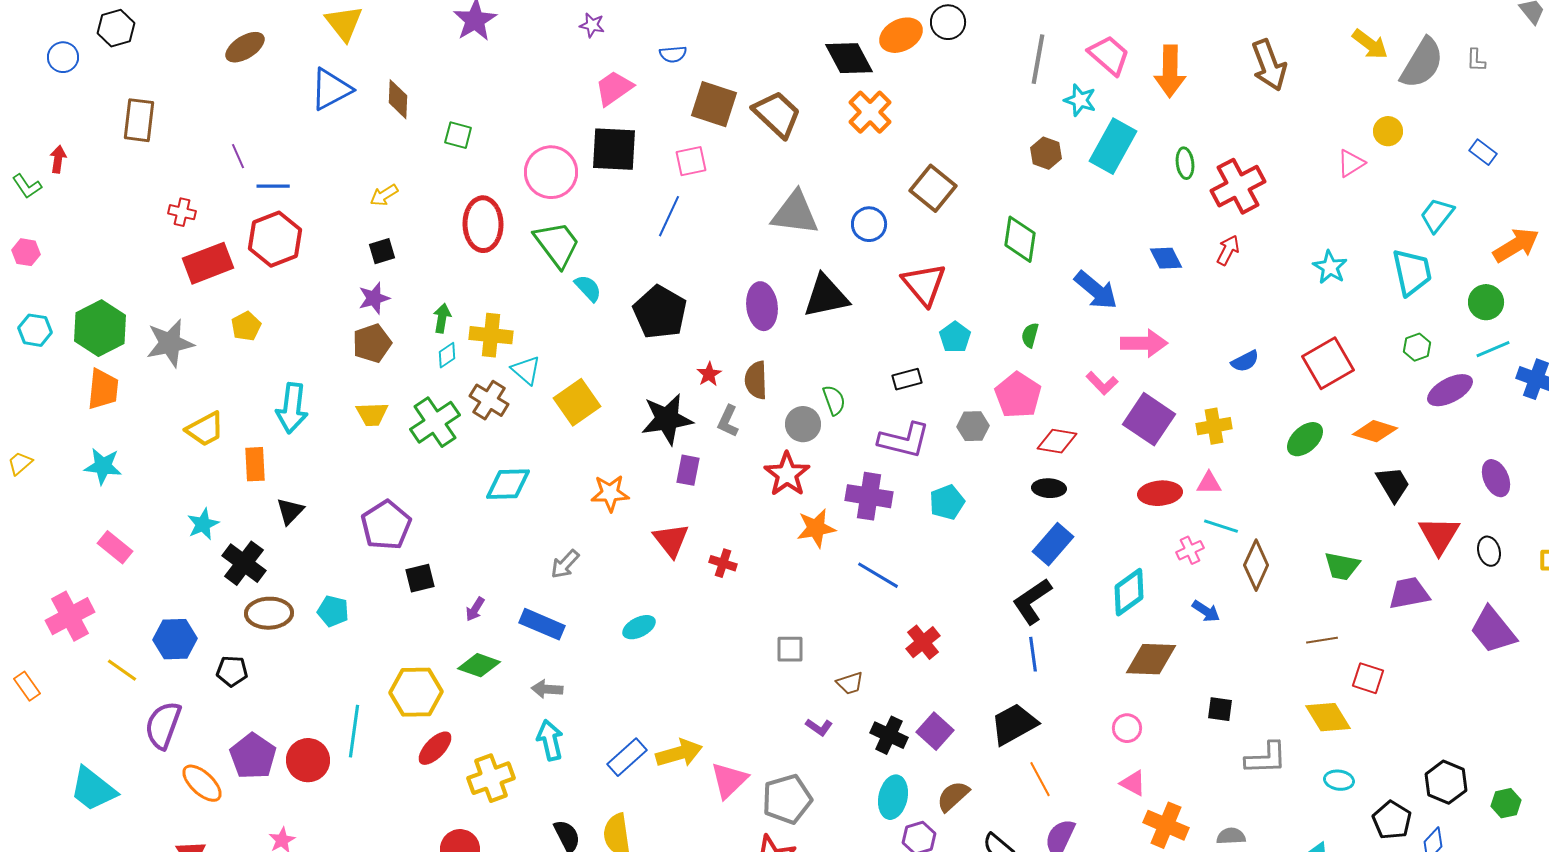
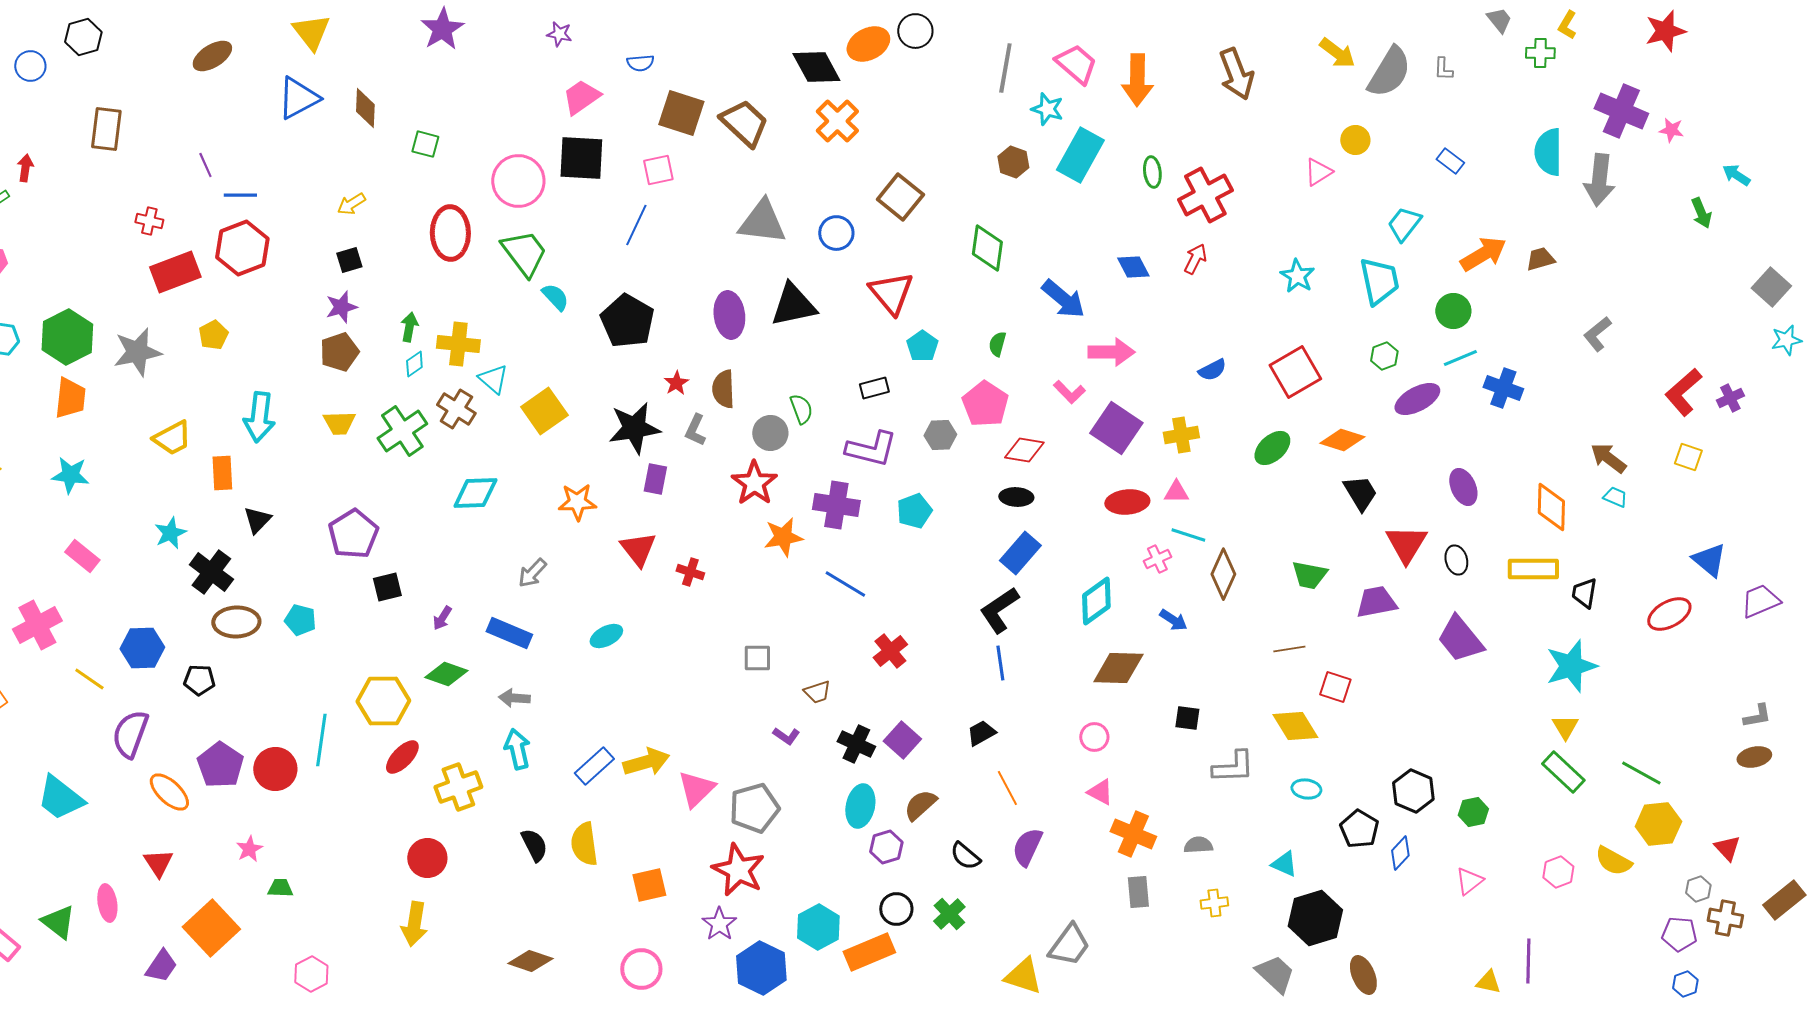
black trapezoid: (1014, 724) -> (981, 733), size x0.6

